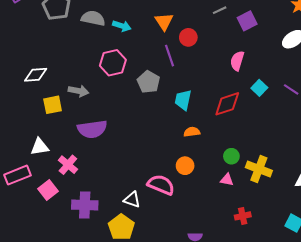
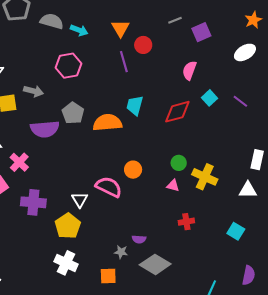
gray pentagon: (149, 82) -> (73, 113), moved
orange semicircle: (192, 132) -> (107, 123), moved, size x1.8
white triangle: (132, 200) -> (80, 200), turned 36

